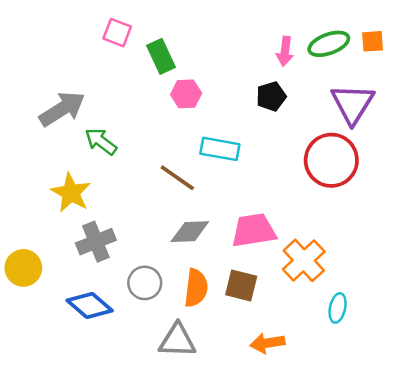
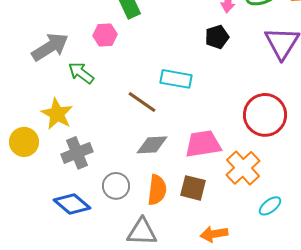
pink hexagon: (186, 94) -> (105, 35), moved
red circle: (331, 160) -> (265, 115), moved
yellow circle: (23, 268) -> (24, 142), moved
cyan ellipse: (338, 308) -> (270, 206), turned 40

